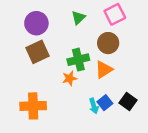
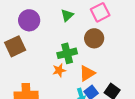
brown square: (38, 52) -> (15, 46), moved
orange triangle: (104, 70) -> (87, 73), moved

